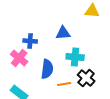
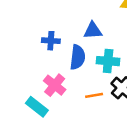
pink cross: (19, 58) -> (55, 85), moved
blue semicircle: (47, 69) -> (78, 57), moved

